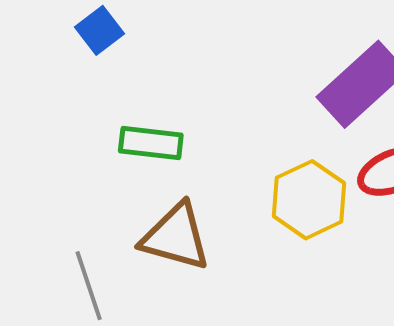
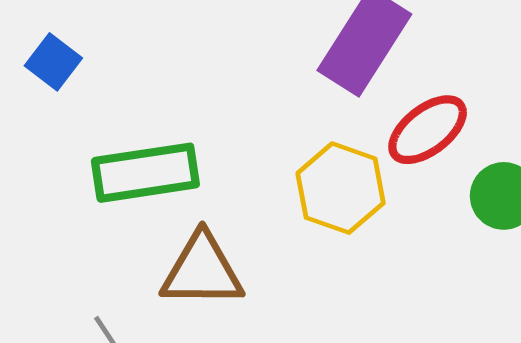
green rectangle: (151, 143) -> (145, 173), size x1.4

